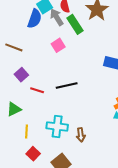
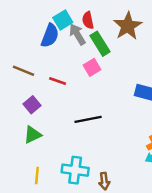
pink square: (58, 45) -> (92, 67), moved
red line: (37, 90) -> (58, 81), moved
green triangle: (14, 109) -> (33, 135), moved

